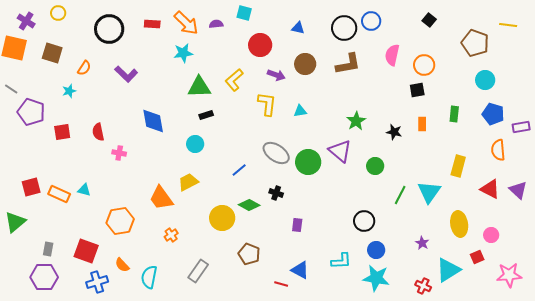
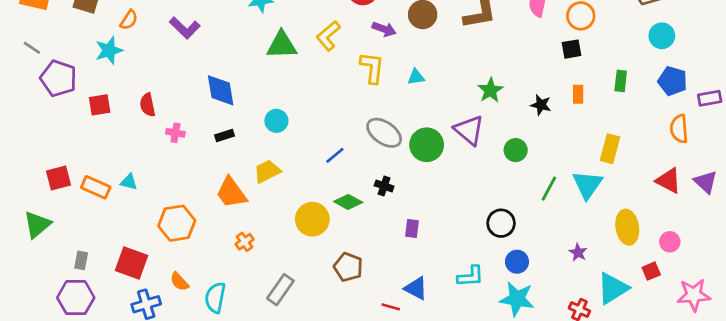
cyan star: (69, 91) -> (109, 50), size x1.5
black rectangle: (206, 115) -> (225, 135), moved
yellow rectangle: (458, 166) -> (610, 149), moved

